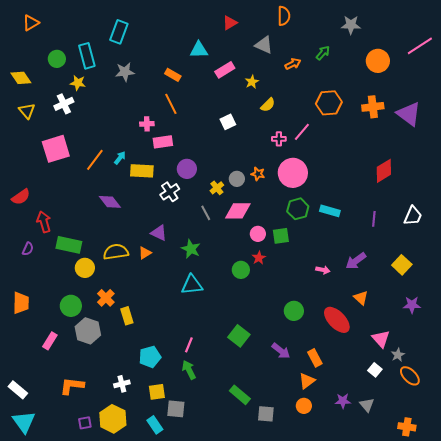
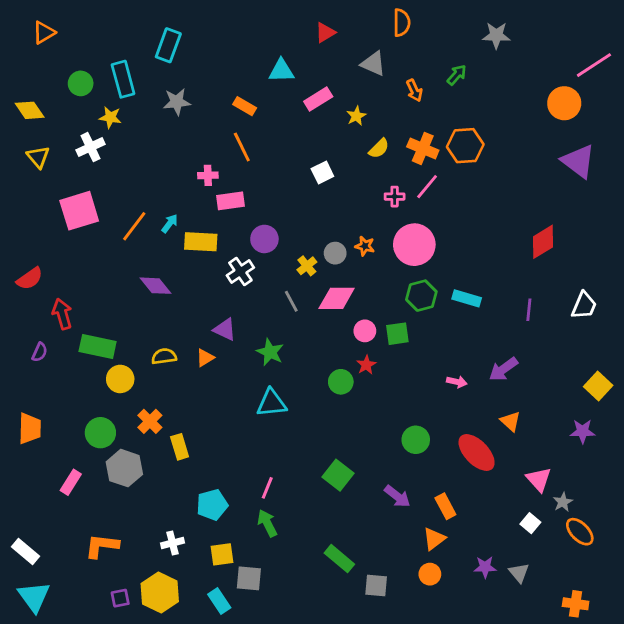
orange circle: (378, 61) -> (564, 103), moved
orange arrow: (293, 64) -> (414, 90), turned 91
orange cross: (373, 107) -> (423, 148), moved, turned 30
yellow semicircle: (116, 252) -> (164, 356), size x0.7
yellow square: (402, 265) -> (598, 386), moved

